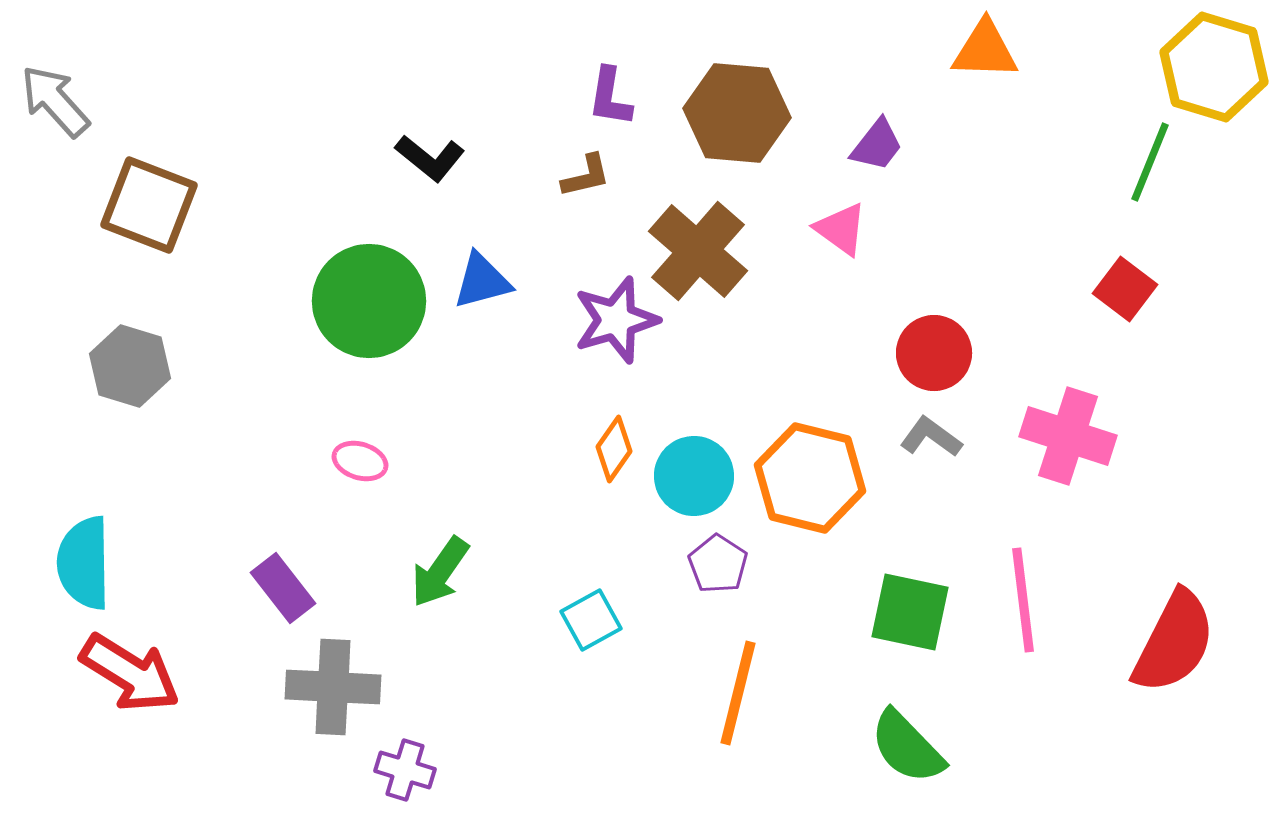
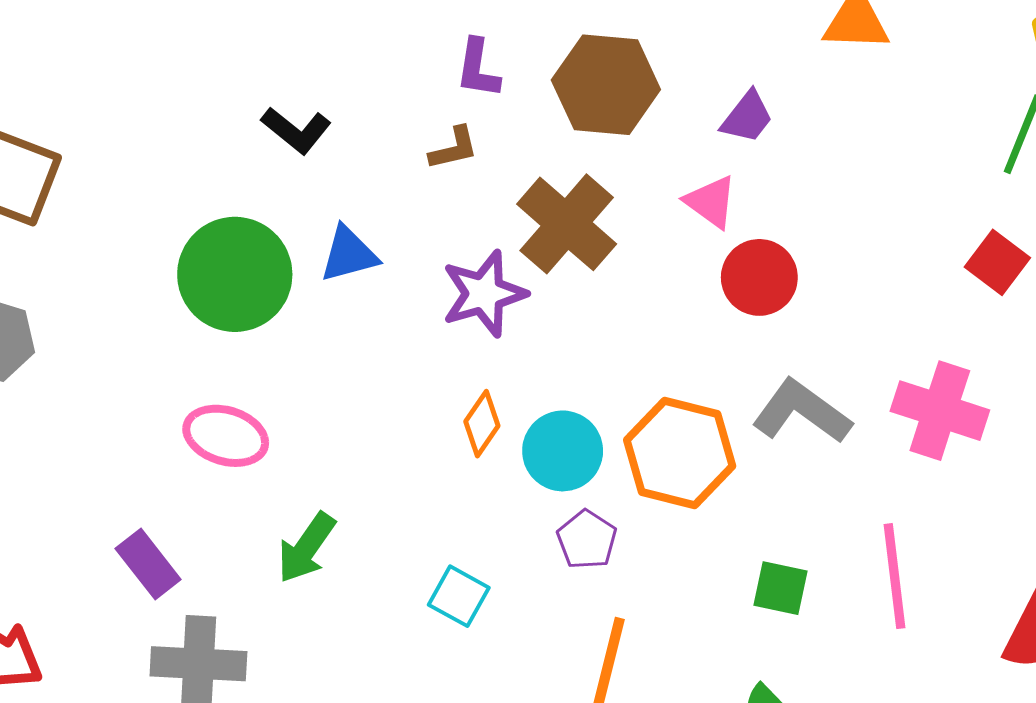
red circle: (934, 353) -> (759, 277), moved
gray L-shape: (931, 437) -> (802, 412), size x1.6
pink ellipse: (360, 461) -> (226, 436), size x1.5
green square: (910, 612) -> (780, 588), size x0.7
cyan square: (591, 620) -> (459, 596), turned -32

